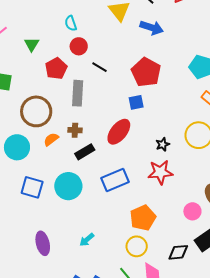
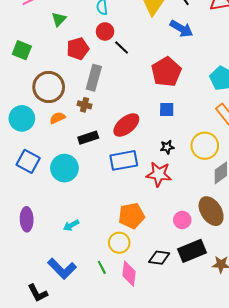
black line: (100, 67) -> (122, 47), moved
blue square: (136, 102) -> (167, 109), moved
brown cross: (75, 130) -> (85, 105), moved
blue rectangle: (115, 180) -> (124, 160), moved

